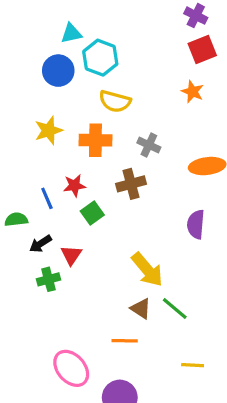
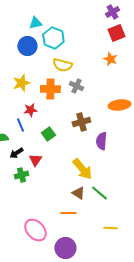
purple cross: (196, 16) -> (112, 12), turned 32
gray cross: (149, 145) -> (76, 86), moved
brown cross: (131, 184) -> (81, 122), moved
red star: (74, 185) -> (30, 110), moved
purple semicircle: (196, 224) -> (101, 141), moved

